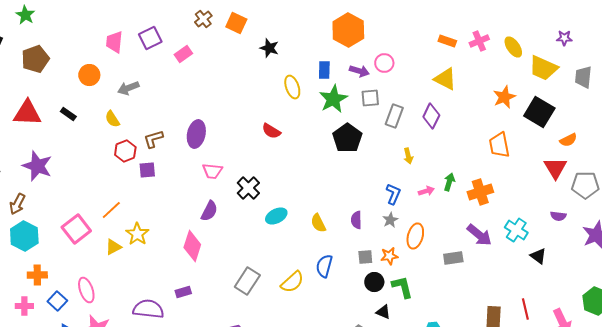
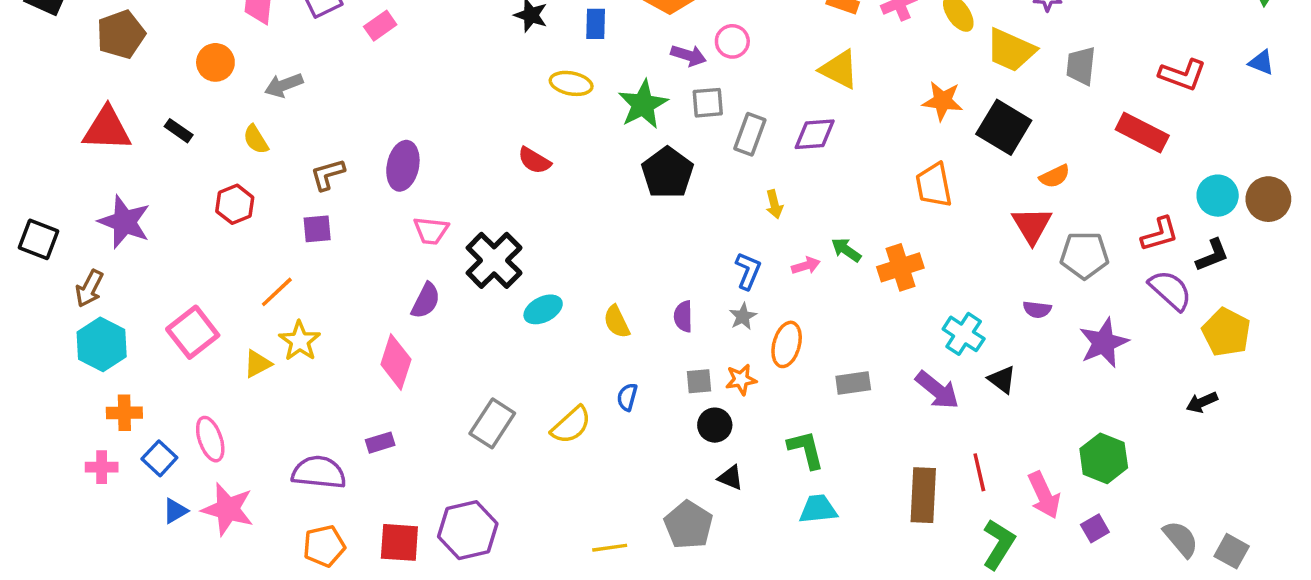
blue rectangle: (324, 70) -> (596, 24), moved
yellow ellipse: (292, 87) -> (571, 83), turned -60
orange star: (504, 97) -> (943, 101), turned 30
purple diamond: (431, 116) -> (815, 134), turned 60
red hexagon: (125, 151) -> (235, 204), moved
green arrow: (449, 182) -> (846, 250), turned -72
black cross: (248, 188) -> (494, 260), size x1.4
orange line: (111, 210) -> (277, 292), moved
purple arrow: (479, 235) -> (937, 390), moved
blue semicircle: (324, 266) -> (627, 397), size x0.7
green L-shape: (402, 287) -> (806, 450), moved

